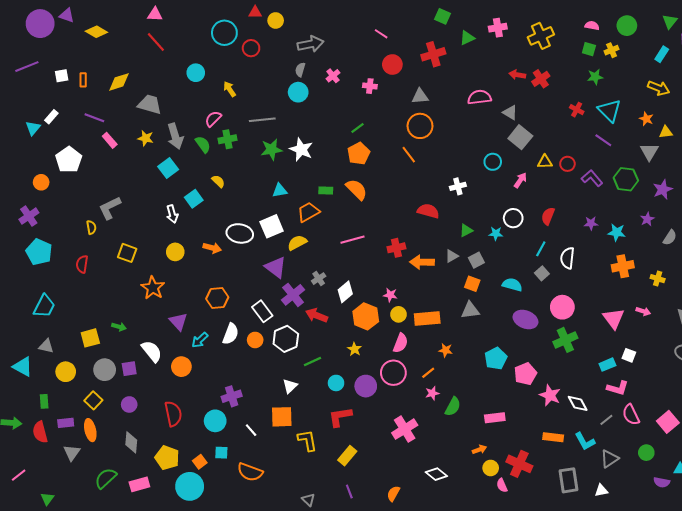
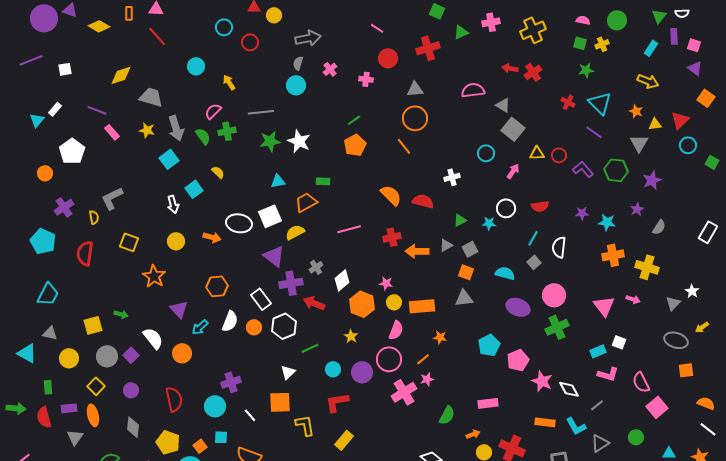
cyan circle: (224, 33) -> (224, 27), size x0.7
orange rectangle: (83, 80) -> (129, 13), moved
orange semicircle: (357, 189) -> (391, 195), moved
purple cross: (29, 216) -> (64, 207), moved
red semicircle: (548, 216) -> (540, 206), turned -120
red semicircle: (82, 264) -> (85, 253), size x1.4
yellow cross: (658, 279) -> (647, 267), size x1.6
purple cross: (293, 295) -> (291, 283), turned 30
purple square: (129, 369) -> (131, 355), turned -35
green semicircle: (453, 407) -> (447, 415), moved
pink semicircle: (631, 415) -> (641, 382), moved
pink cross: (405, 429) -> (404, 392), moved

